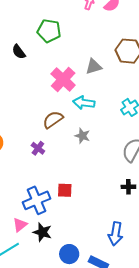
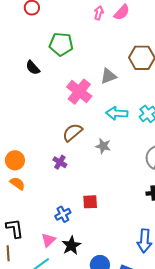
cyan arrow: (84, 103) -> (117, 113), moved
blue cross: (37, 200) -> (63, 214), size x0.6
black star: (42, 232) -> (71, 245), turned 30

